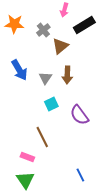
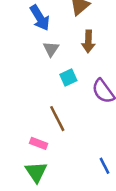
blue arrow: (19, 70) -> (40, 18), moved
gray triangle: (45, 78) -> (51, 49), moved

